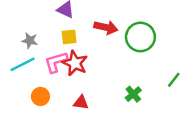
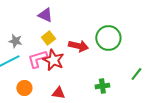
red arrow: (106, 27) -> (78, 46), moved
yellow square: (69, 37) -> (48, 38), turned -32
green cross: (133, 94) -> (102, 86), turned 32

